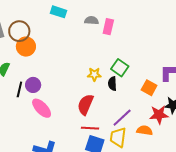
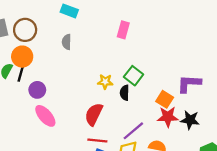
gray semicircle: (92, 20) -> (67, 42), moved, turned -96
orange circle: (26, 47) -> (22, 57), moved
black line: (19, 89) -> (21, 73), moved
red star: (159, 115) -> (168, 117), moved

